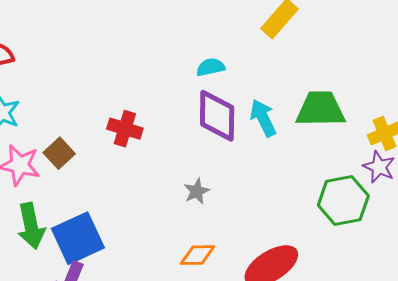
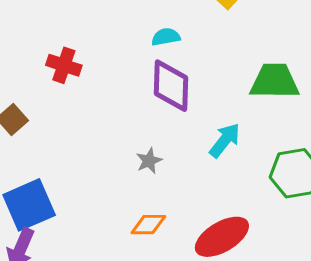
cyan arrow: (263, 118) -> (225, 140), moved, turned 63
red cross: (125, 129) -> (64, 65), moved

